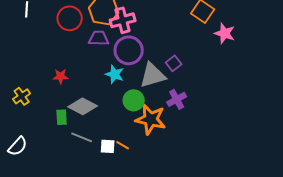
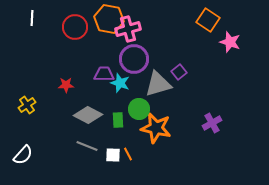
purple trapezoid: (99, 38) -> (104, 74), moved
purple cross: (177, 99) -> (212, 123), moved
green rectangle: (62, 117) -> (118, 120), moved
orange line: (123, 145) -> (128, 154), turned 32

